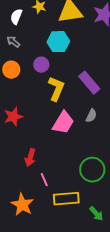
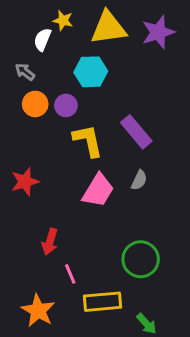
white semicircle: (16, 17) -> (42, 40), moved
orange circle: (11, 70) -> (35, 104), moved
yellow L-shape: (56, 89) -> (88, 141), turned -35

